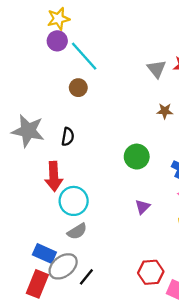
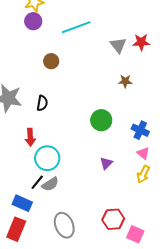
cyan line: (84, 56) -> (76, 27), moved, turned -68
red arrow: (54, 176) -> (30, 137), size x0.7
gray ellipse: (63, 266) -> (64, 225), moved, turned -75
black line: (86, 277) -> (37, 182), moved

